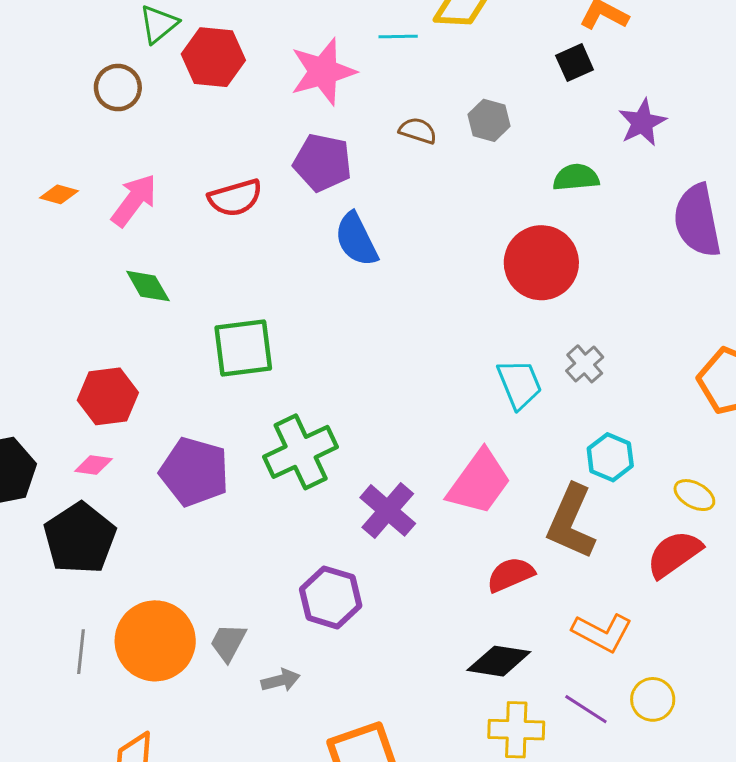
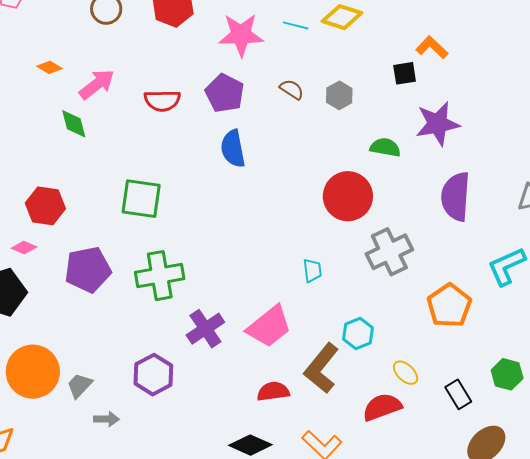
purple star: (642, 122) -> (438, 124), size x1.4
green diamond: (148, 286) -> (74, 124), moved
gray cross: (585, 364) -> (389, 252), moved, size x1.8
cyan trapezoid: (519, 384) -> (312, 270), size x0.7
purple pentagon: (194, 472) -> (88, 270), turned 30

